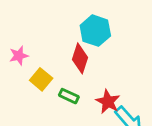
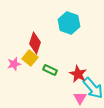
pink star: (19, 56) -> (14, 64), moved
red diamond: (80, 58) -> (35, 43), moved

